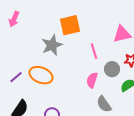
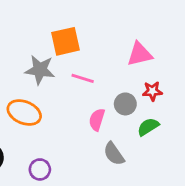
gray star: (52, 45) -> (40, 70), turned 30
pink line: (94, 51) -> (83, 78), moved, turned -56

